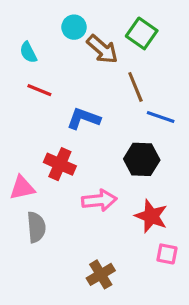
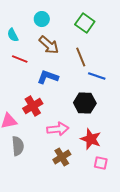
brown arrow: (102, 49) -> (49, 45), moved
red cross: (60, 164) -> (33, 106), turned 36
brown cross: (101, 274) -> (62, 157), moved

